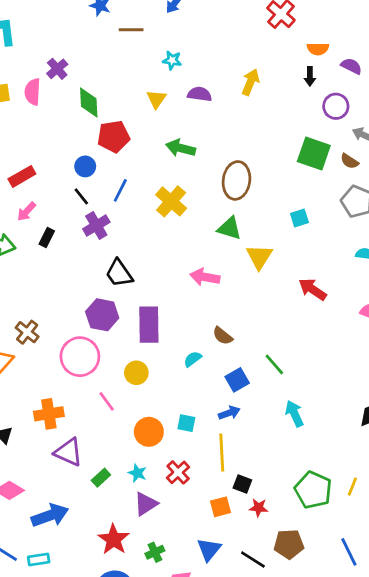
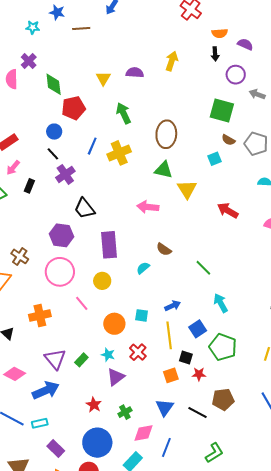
cyan star: (172, 60) -> (33, 27), moved
green arrow: (181, 148) -> (124, 113), turned 55
brown semicircle: (349, 161) -> (228, 140), moved
blue line: (120, 190) -> (92, 146), moved
yellow cross: (171, 201) -> (119, 153), turned 30
purple hexagon: (102, 315) -> (62, 235), moved
blue square: (237, 380) -> (198, 329), moved
purple triangle: (68, 452) -> (55, 359), moved, turned 30
green pentagon: (313, 490) -> (223, 347), moved
red star: (114, 539) -> (94, 405), size x0.7

